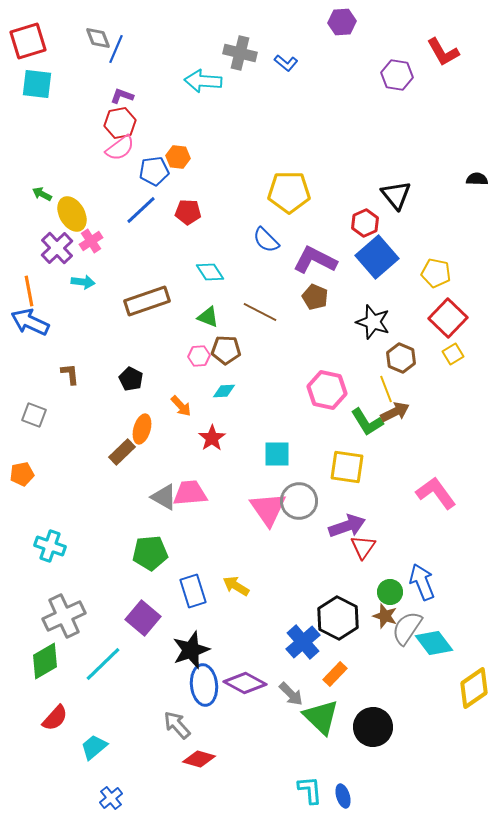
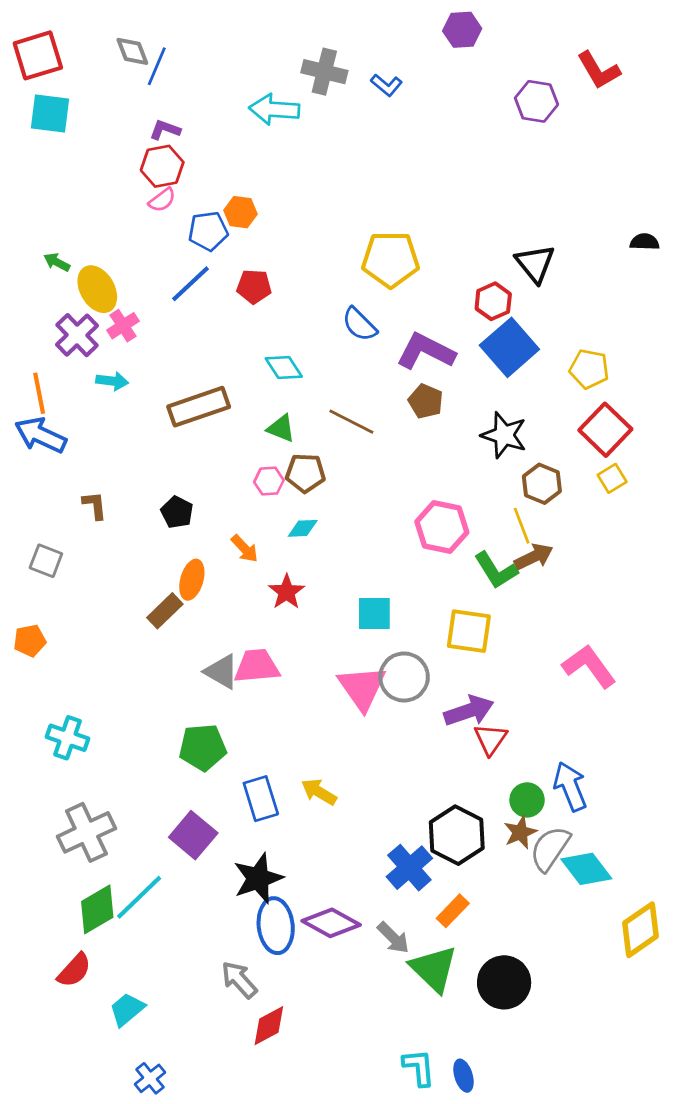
pink semicircle: (120, 148) -> (162, 200), size x0.7
brown star: (385, 616) -> (520, 832), turned 30
green diamond: (45, 661) -> (97, 909), moved
red diamond: (199, 759) -> (269, 1026), turned -44

